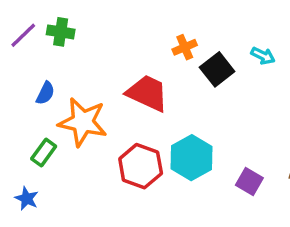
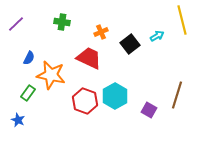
green cross: (61, 32) -> (62, 22), moved
orange cross: (185, 47) -> (101, 32), moved
cyan arrow: (263, 56) -> (157, 36), turned -56

